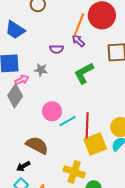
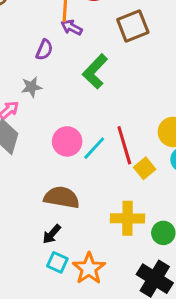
purple semicircle: (57, 49) -> (44, 50), turned -48
yellow square: (95, 144) -> (145, 168), size x0.6

